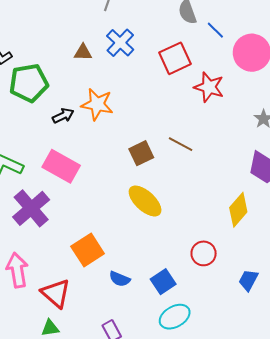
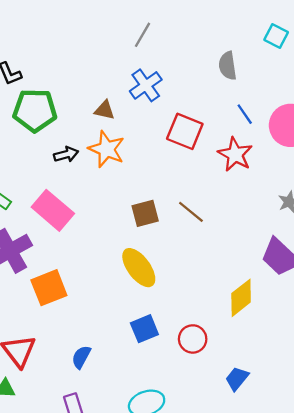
blue line: (215, 30) -> (245, 114), moved
brown triangle: (83, 52) -> (105, 110), moved
red square: (175, 58) -> (185, 131), moved, turned 36
orange square: (88, 250) -> (49, 288), moved
blue semicircle: (120, 279) -> (81, 357), moved, turned 85
blue square: (163, 282) -> (144, 329), moved

